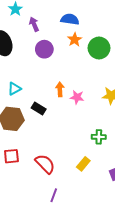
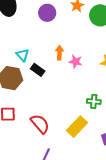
cyan triangle: (14, 89) -> (22, 55), moved, turned -48
yellow rectangle: (83, 164) -> (77, 127), size x1.5

